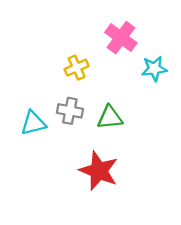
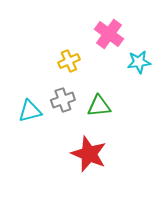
gray cross: (70, 111) -> (63, 100), turned -30

